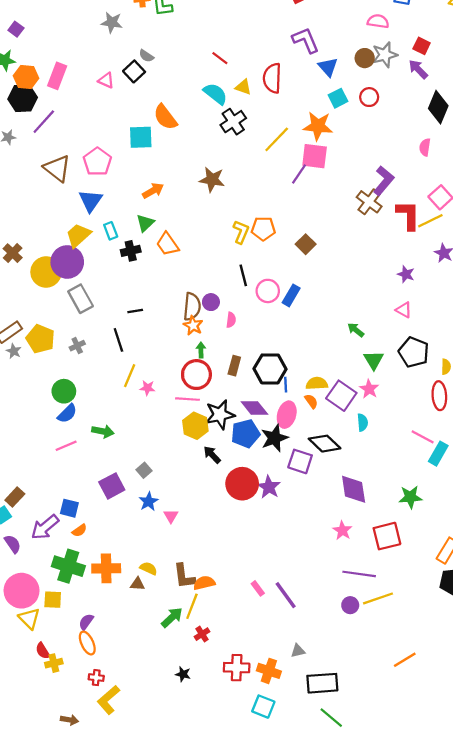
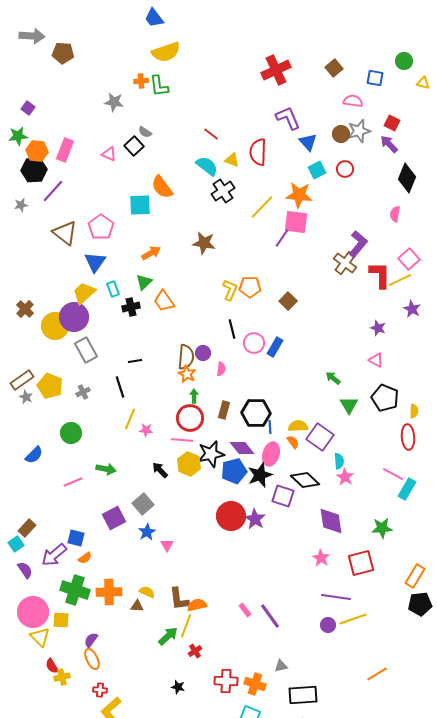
pink star: (369, 389) -> (345, 477), moved
blue semicircle: (67, 414) -> (34, 455), moved
black arrow: (212, 455) -> (160, 470), moved
gray square: (144, 470) -> (143, 504), size x1.5

